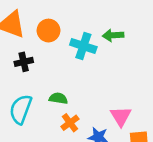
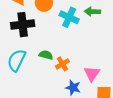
black cross: (24, 62) -> (23, 25), size x1.6
orange cross: (70, 123) -> (62, 64), moved

